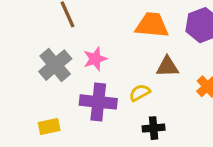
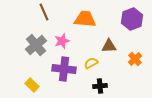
orange trapezoid: (152, 25) -> (85, 19), moved
yellow rectangle: (49, 126) -> (32, 85), turned 56

